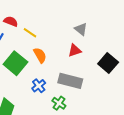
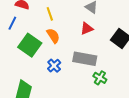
yellow line: (30, 33) -> (50, 14), moved, turned 40
green cross: (59, 103) -> (100, 78), moved

